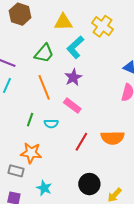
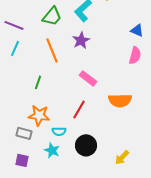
pink rectangle: (72, 106) -> (88, 78), moved
cyan semicircle: (51, 124) -> (59, 131), moved
red line: (81, 142) -> (79, 109), moved
black circle: (89, 184) -> (86, 145), moved

